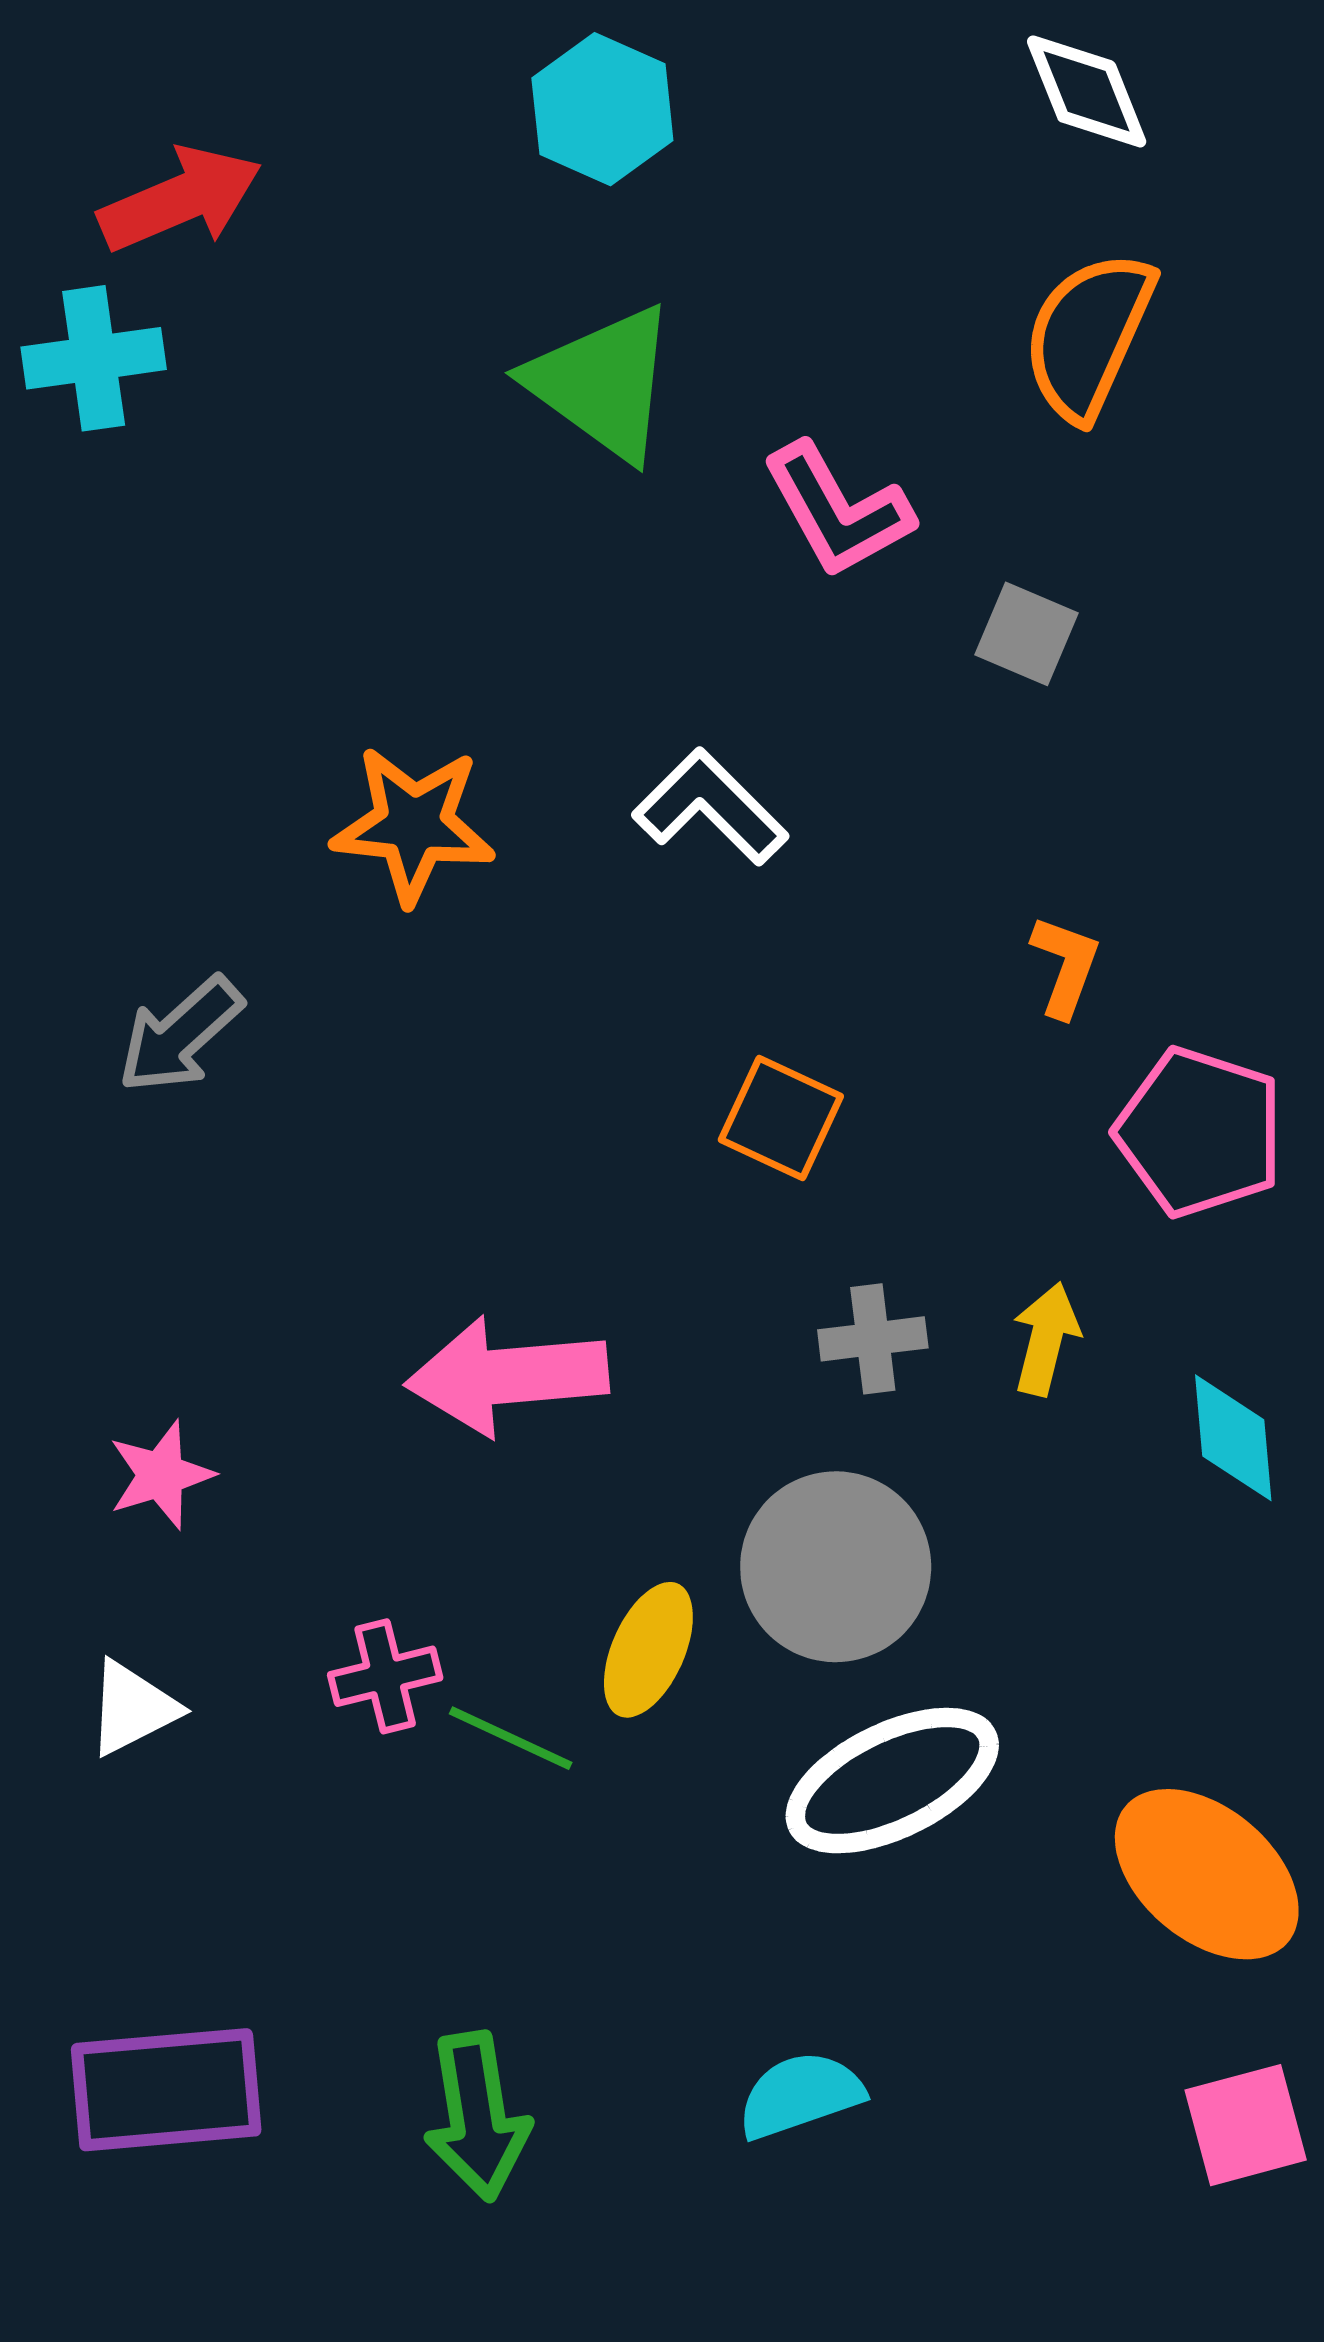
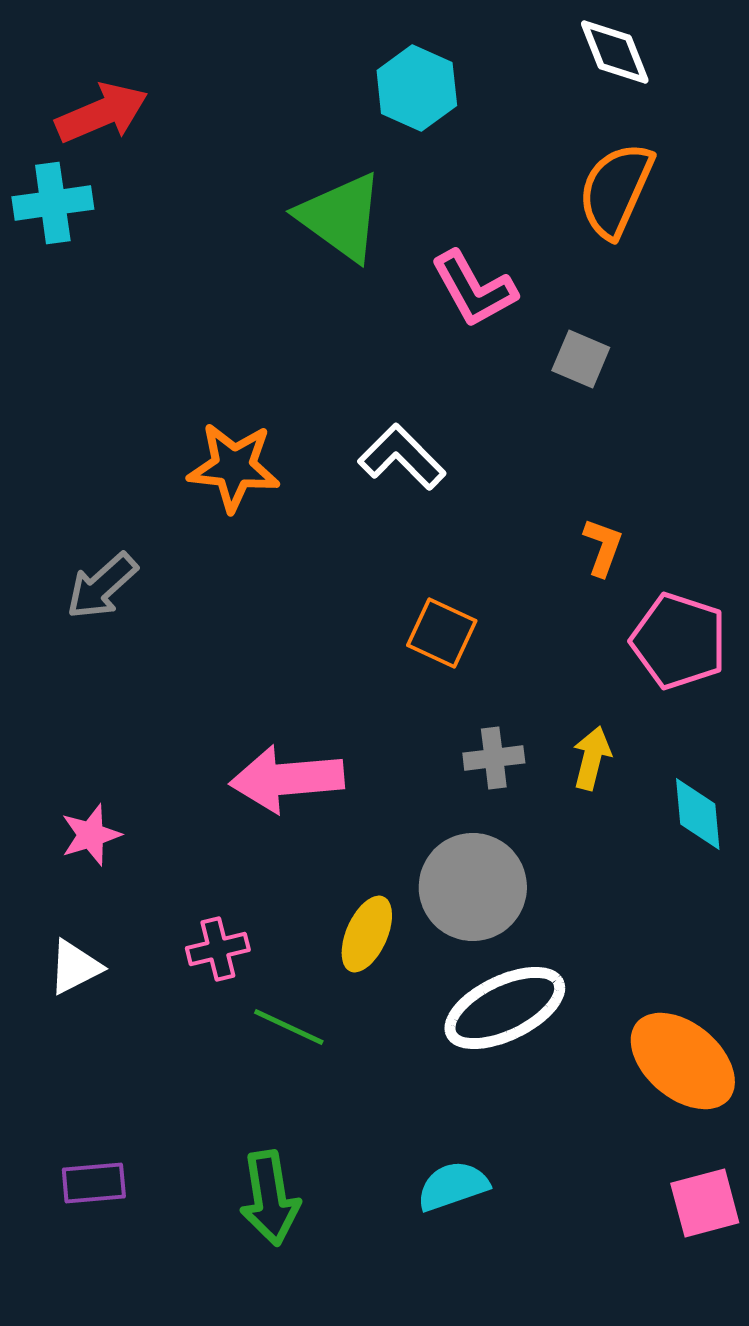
cyan hexagon: (602, 109) -> (417, 88), moved
green line: (511, 1738) -> (289, 1027), moved
purple rectangle: (166, 2090) -> (94, 1183), size x0.6

